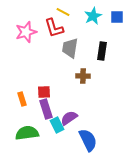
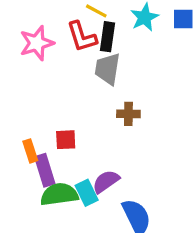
black rectangle: (102, 51) -> (108, 37), moved
purple rectangle: (46, 109) -> (45, 170), moved
green semicircle: (27, 133) -> (59, 194), moved

